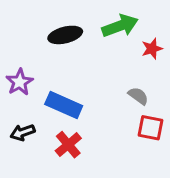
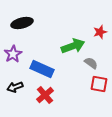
green arrow: (120, 26) -> (73, 46), moved
black ellipse: (65, 35) -> (22, 23), moved

